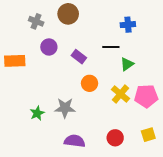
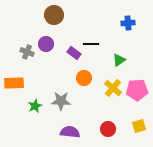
brown circle: (68, 14) -> (54, 15), moved
gray cross: (36, 21) -> (27, 52), moved
blue cross: (128, 25) -> (128, 23), moved
black line: (111, 47) -> (91, 44), moved
orange rectangle: (15, 61) -> (14, 83), moved

